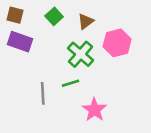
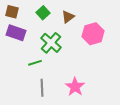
green cross: (81, 54) -> (51, 43), moved
green line: (70, 83) -> (35, 63), moved
gray line: (43, 93) -> (42, 88), moved

